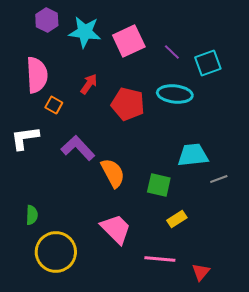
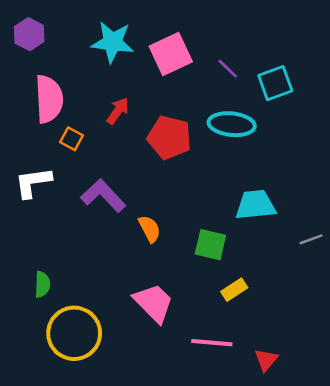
purple hexagon: (47, 20) -> (29, 34), moved
orange semicircle: (113, 173) -> (150, 229), size x0.7
gray line: (219, 179) -> (311, 239), moved

